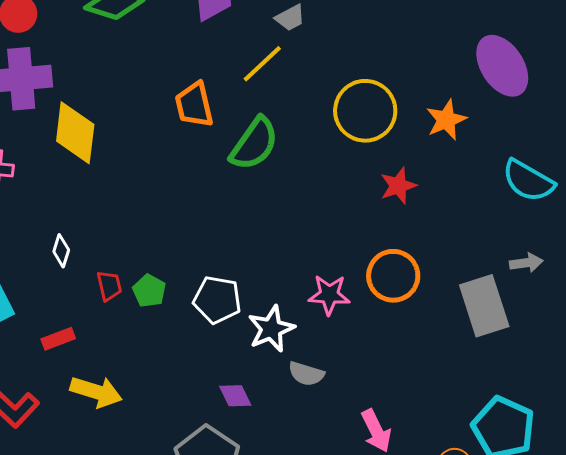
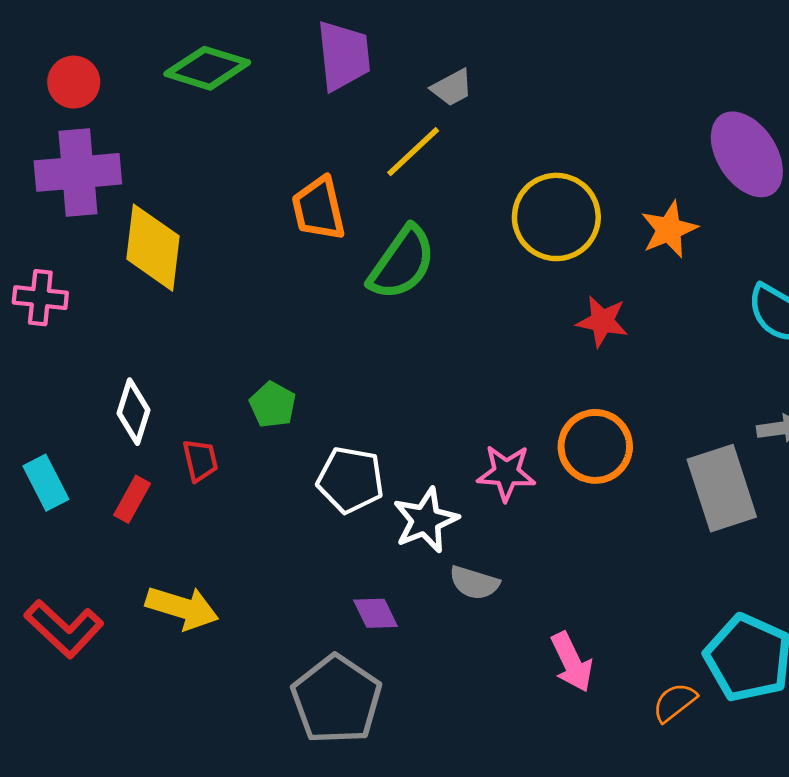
red star: (398, 186) -> (602, 321), turned 30
white diamond: (61, 251) -> (134, 412), size x1.4
green pentagon: (149, 291) -> (273, 405), moved
red rectangle: (58, 339) -> (132, 499), moved, turned -40

